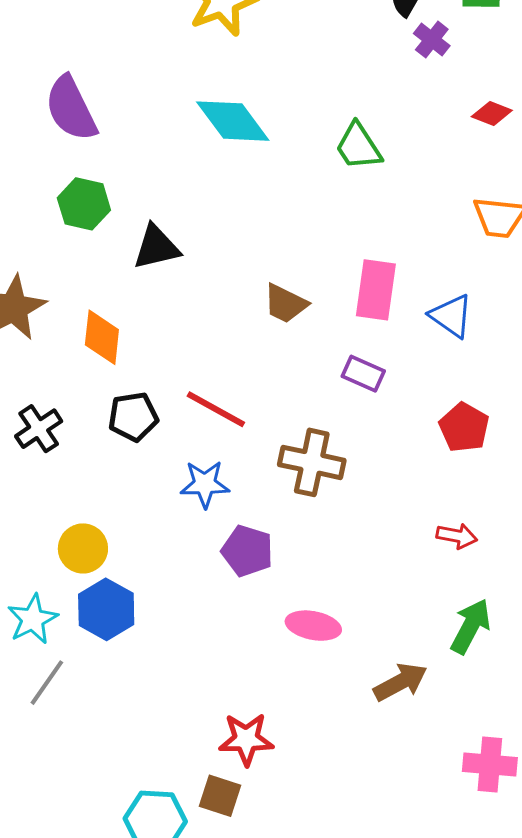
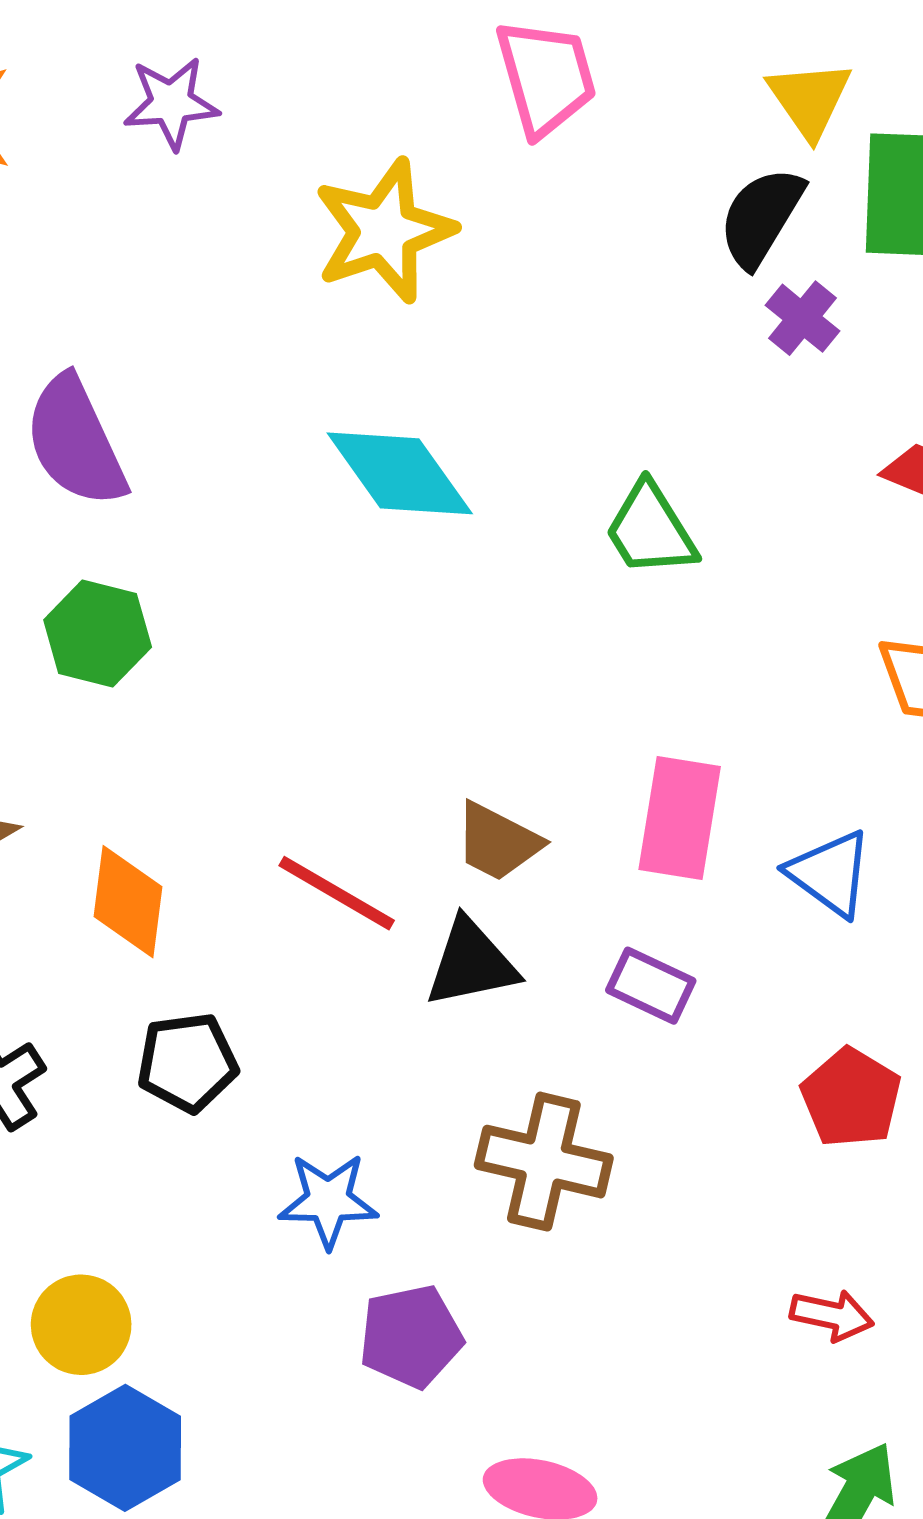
black triangle: (156, 247) -> (471, 963), moved
red line: (216, 409) -> (337, 893), moved
purple pentagon: (247, 551) -> (411, 1336), turned -30

